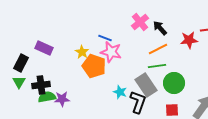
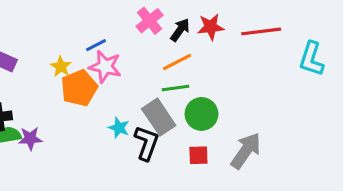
black arrow: (160, 28) -> (180, 30), turned 77
blue line: (105, 38) -> (96, 45), turned -48
red star: (189, 40) -> (211, 27), moved
orange pentagon: (94, 66) -> (79, 88), turned 30

